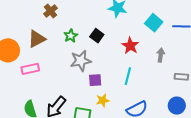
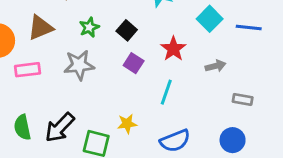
gray arrow: (161, 55) -> (216, 66), turned 64
gray star: (81, 61) -> (79, 65), moved
purple square: (95, 80) -> (134, 63), moved, turned 32

